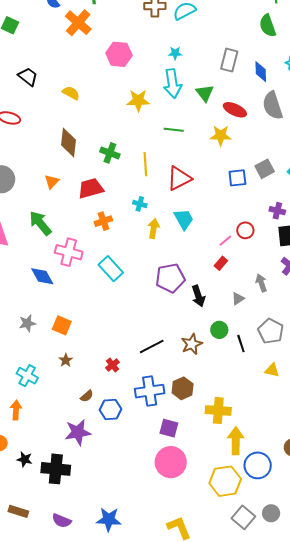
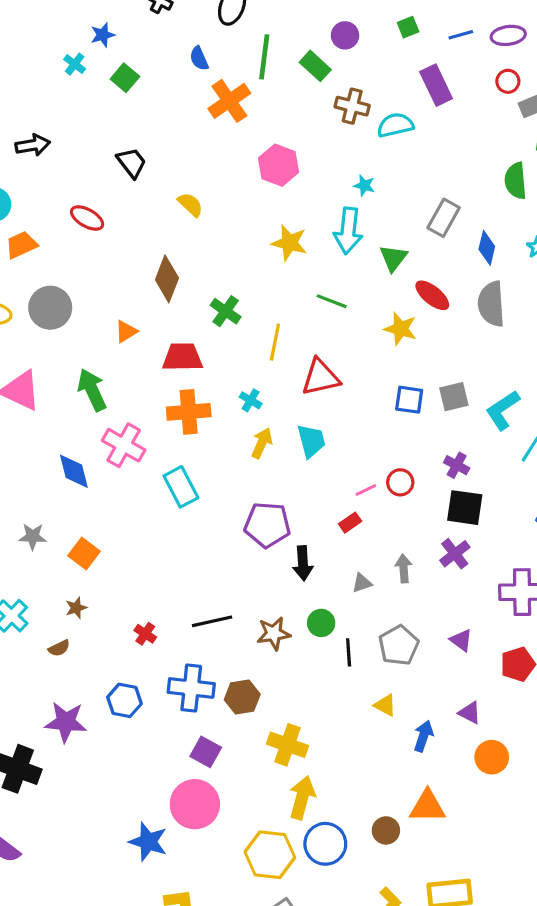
orange cross: (103, 221) -> (189, 412), size x1.5
red cross: (113, 365) -> (145, 634), turned -32
brown semicircle: (87, 396) -> (59, 648), moved
blue star: (109, 519) -> (148, 842), moved

